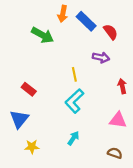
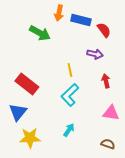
blue rectangle: (86, 21) -> (81, 20), turned -30
red arrow: (122, 86) -> (106, 81), moved
red rectangle: (29, 89) -> (27, 84), size x1.6
yellow star: (32, 147) -> (30, 138), size x1.5

